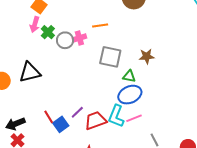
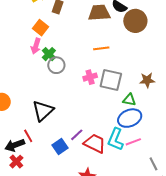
pink cross: (79, 38) -> (90, 77), moved
gray circle: (65, 40) -> (56, 65), moved
black triangle: (30, 72) -> (43, 111), moved, turned -30
red line: (49, 117) -> (28, 136), moved
red trapezoid: (95, 121) -> (95, 143), turned 45

